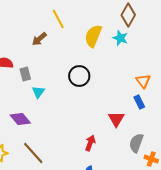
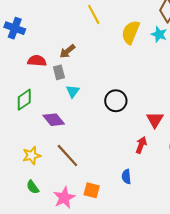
brown arrow: (39, 39) -> (67, 51), moved
black circle: (79, 76) -> (116, 101), moved
red arrow: (90, 143) -> (141, 145), moved

